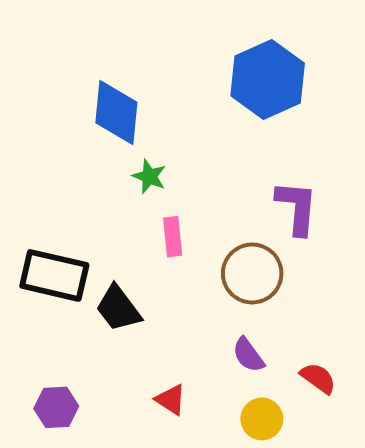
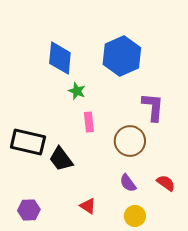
blue hexagon: (268, 79) -> (122, 56), moved
red semicircle: (318, 378) -> (166, 183), moved

